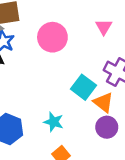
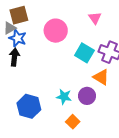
cyan square: (83, 87) -> (84, 53), moved
purple circle: (107, 127) -> (87, 96), moved

